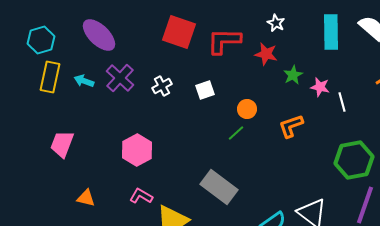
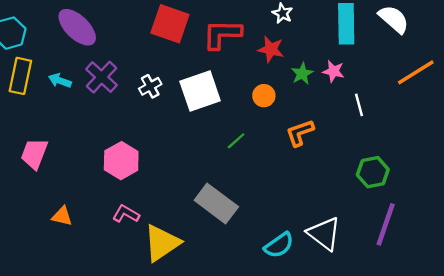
pink star: (320, 87) -> (333, 71), moved
white square: (205, 90) -> (200, 91), size x1.8
orange circle: (247, 109) -> (264, 96), moved
green hexagon: (354, 160) -> (373, 172), size x0.7

